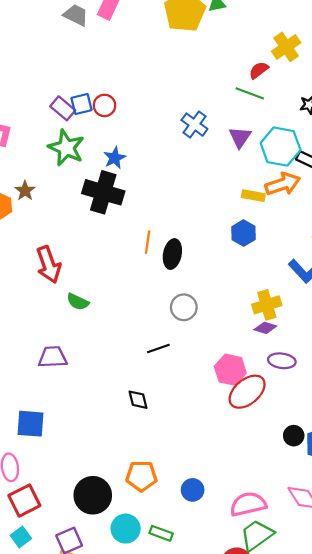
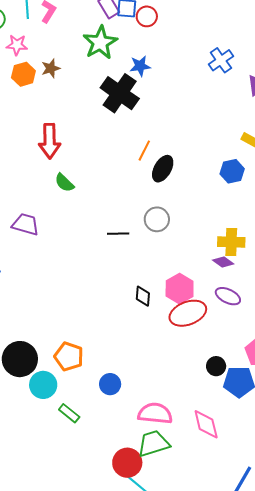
black line: (158, 349) -> (118, 234), moved
black diamond: (138, 400) -> (143, 296), moved
cyan circle: (126, 529) -> (43, 385), moved

